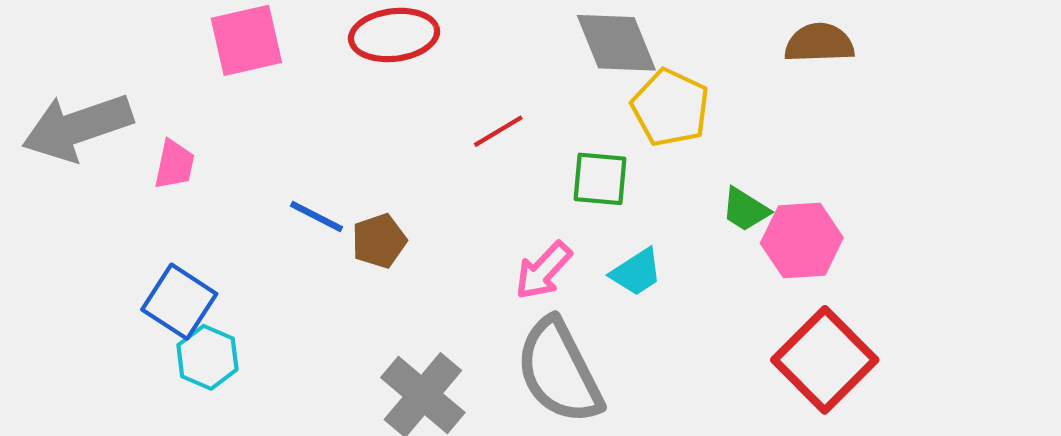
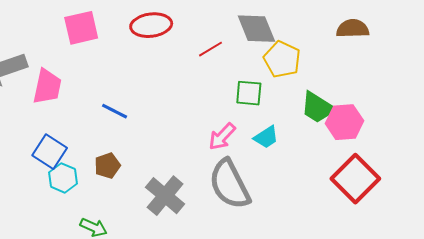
red line: (498, 131) -> (210, 49), moved
pink trapezoid: (174, 165) -> (47, 87), size x1.5
green trapezoid: (745, 210) -> (318, 108), size x1.5
brown pentagon: (379, 241) -> (107, 166), moved

